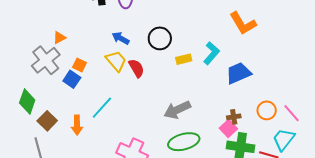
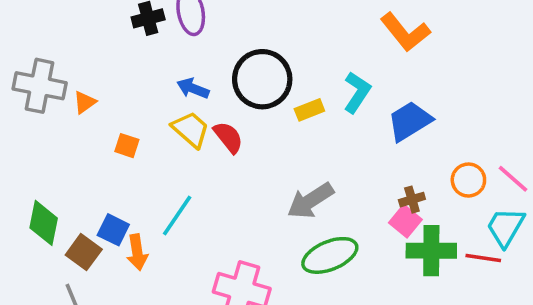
black circle: (160, 38) -> (262, 79), size x1.4
gray cross: (46, 60) -> (40, 86), moved, turned -32
blue square: (72, 79) -> (113, 230), moved

